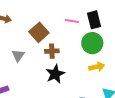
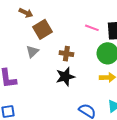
brown square: (39, 32) -> (43, 29), moved

